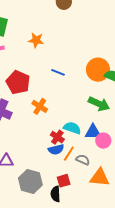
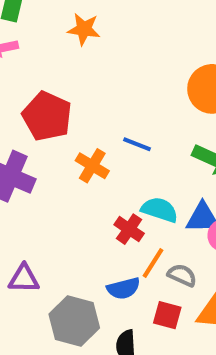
blue line: (58, 72) -> (137, 144), moved
blue semicircle: (56, 149) -> (124, 288), moved
red square: (64, 181) -> (167, 315), moved, turned 32

